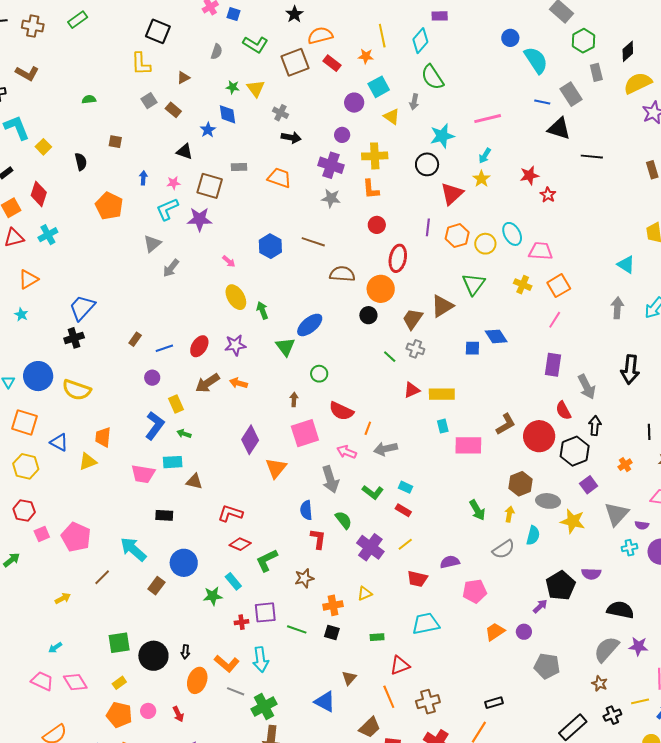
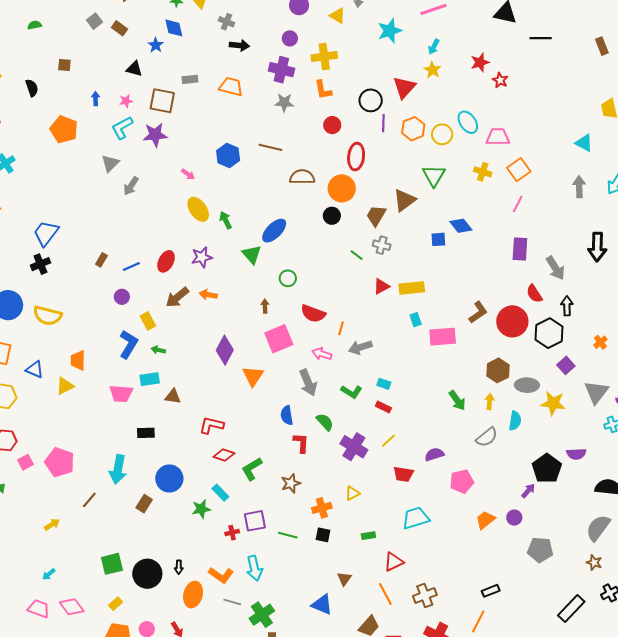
black circle: (427, 164) -> (371, 100), moved
cyan arrow: (133, 549) -> (118, 469), turned -116

